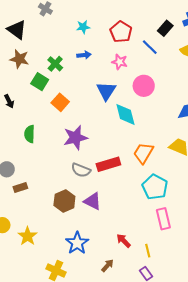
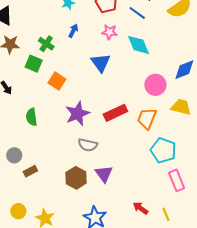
blue arrow: (84, 55) -> (73, 31), turned -48
pink circle: (144, 86) -> (155, 85), moved
cyan diamond: (125, 114) -> (138, 45), moved
red rectangle: (108, 164) -> (115, 113), moved
purple triangle: (93, 201) -> (104, 174), turned 36

